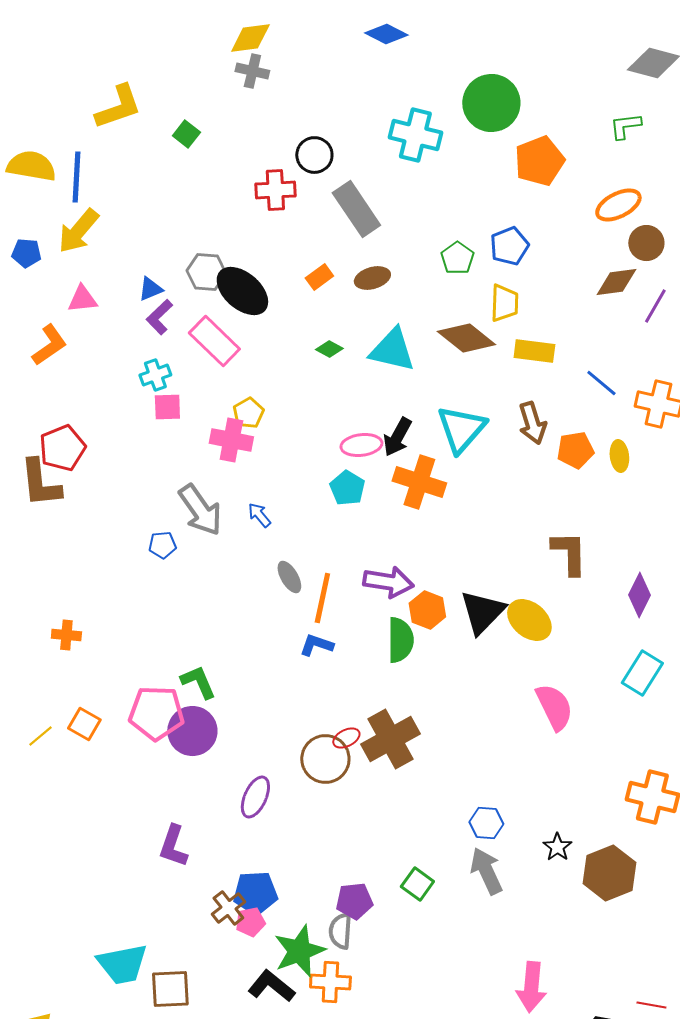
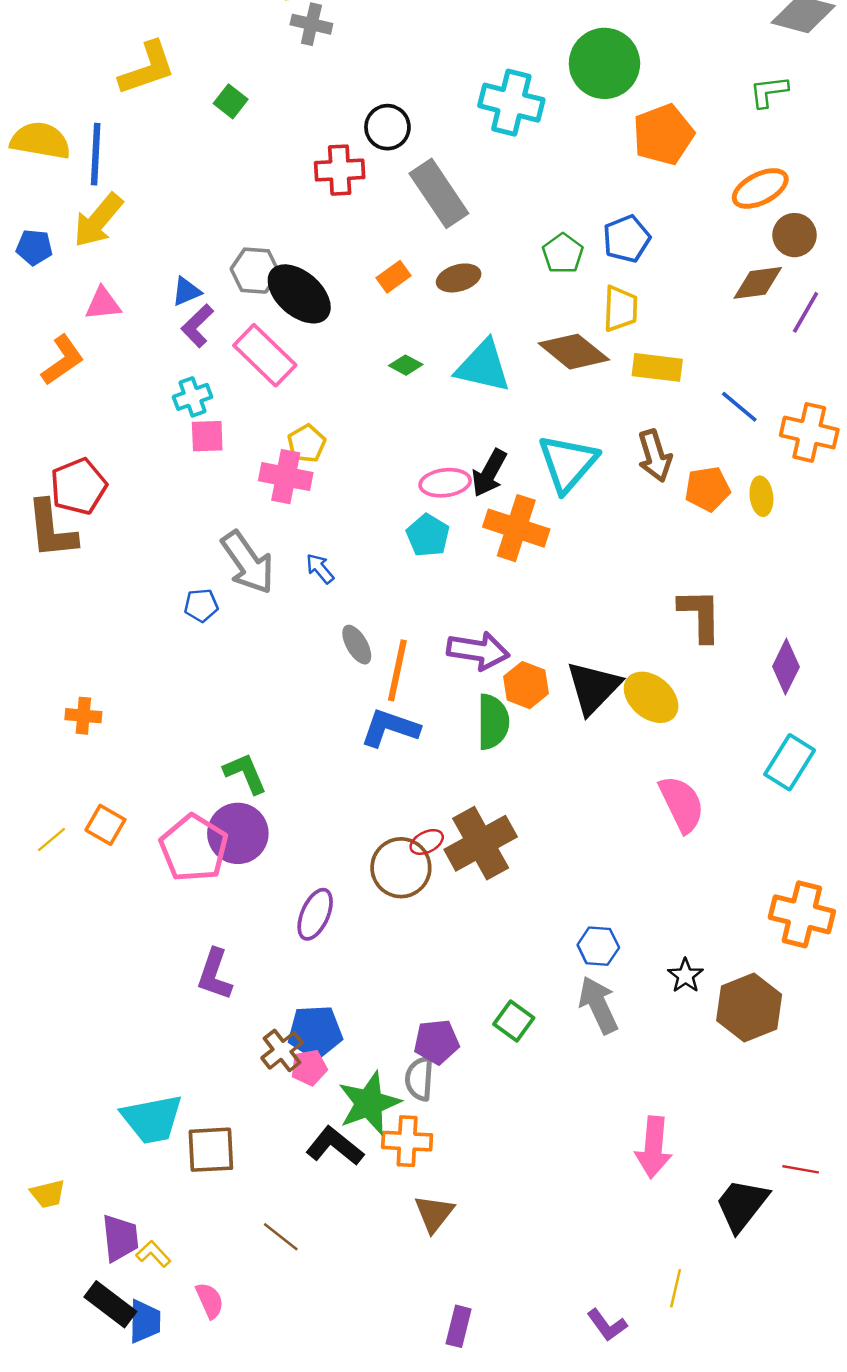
blue L-shape: (316, 645) -> (390, 728), size x1.4
pink pentagon: (156, 713) -> (194, 848), moved, turned 30

